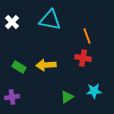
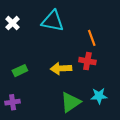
yellow arrow: (46, 65) -> (61, 68), moved
green rectangle: (19, 67) -> (20, 71), turned -56
green triangle: (67, 97) -> (71, 102), size x1.5

